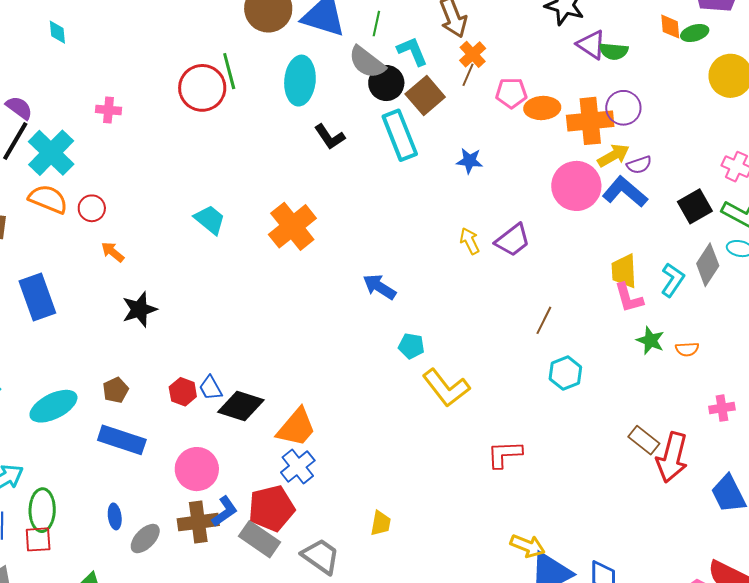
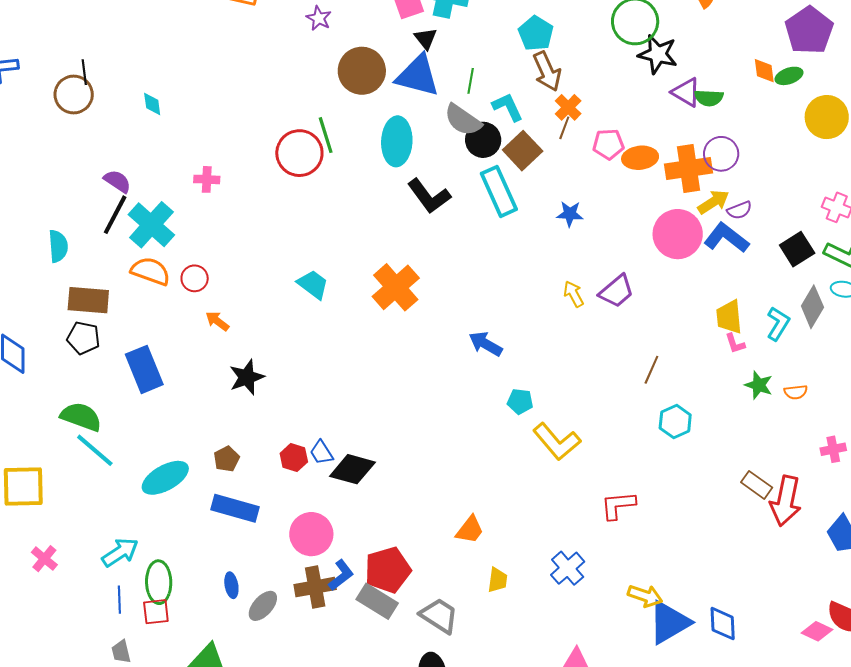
black L-shape: (330, 137) -> (429, 196), size x1.4
pink L-shape: (629, 298) -> (735, 343), size x0.7
orange trapezoid: (296, 428) -> (470, 530), moved, size x0.7
blue cross: (298, 467) -> (568, 568), moved

